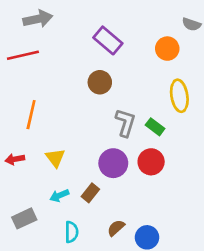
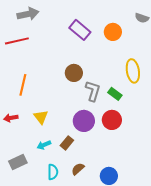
orange circle: (167, 49) -> (113, 32), moved
brown circle: (100, 82) -> (74, 73), moved
brown semicircle: (116, 228) -> (78, 169), moved

